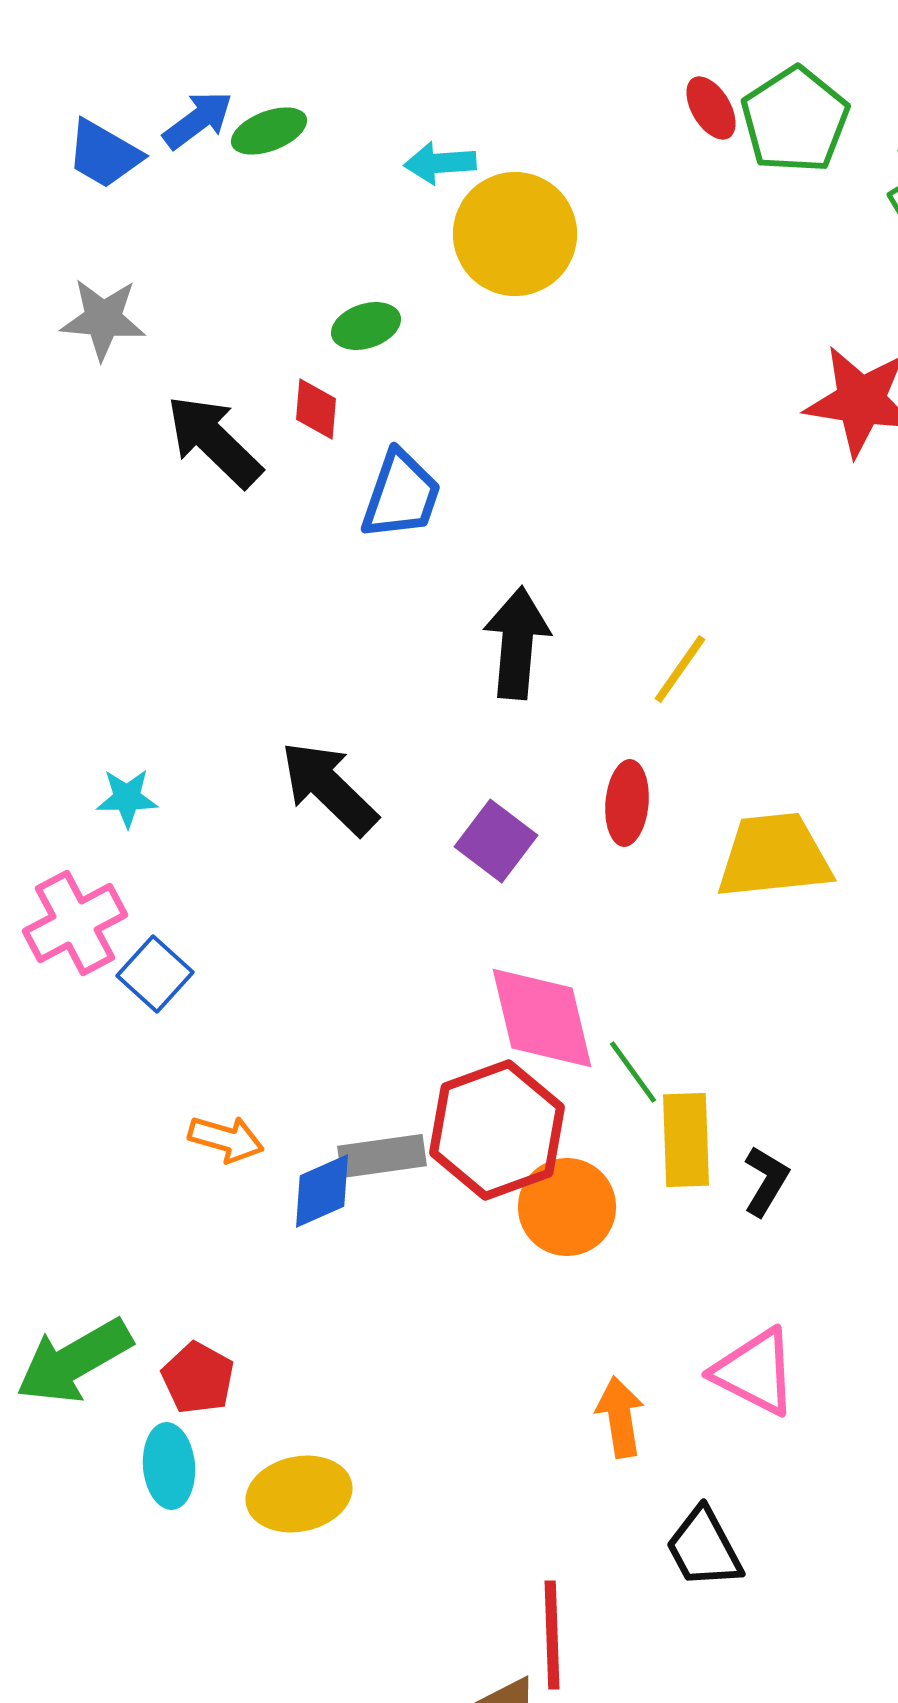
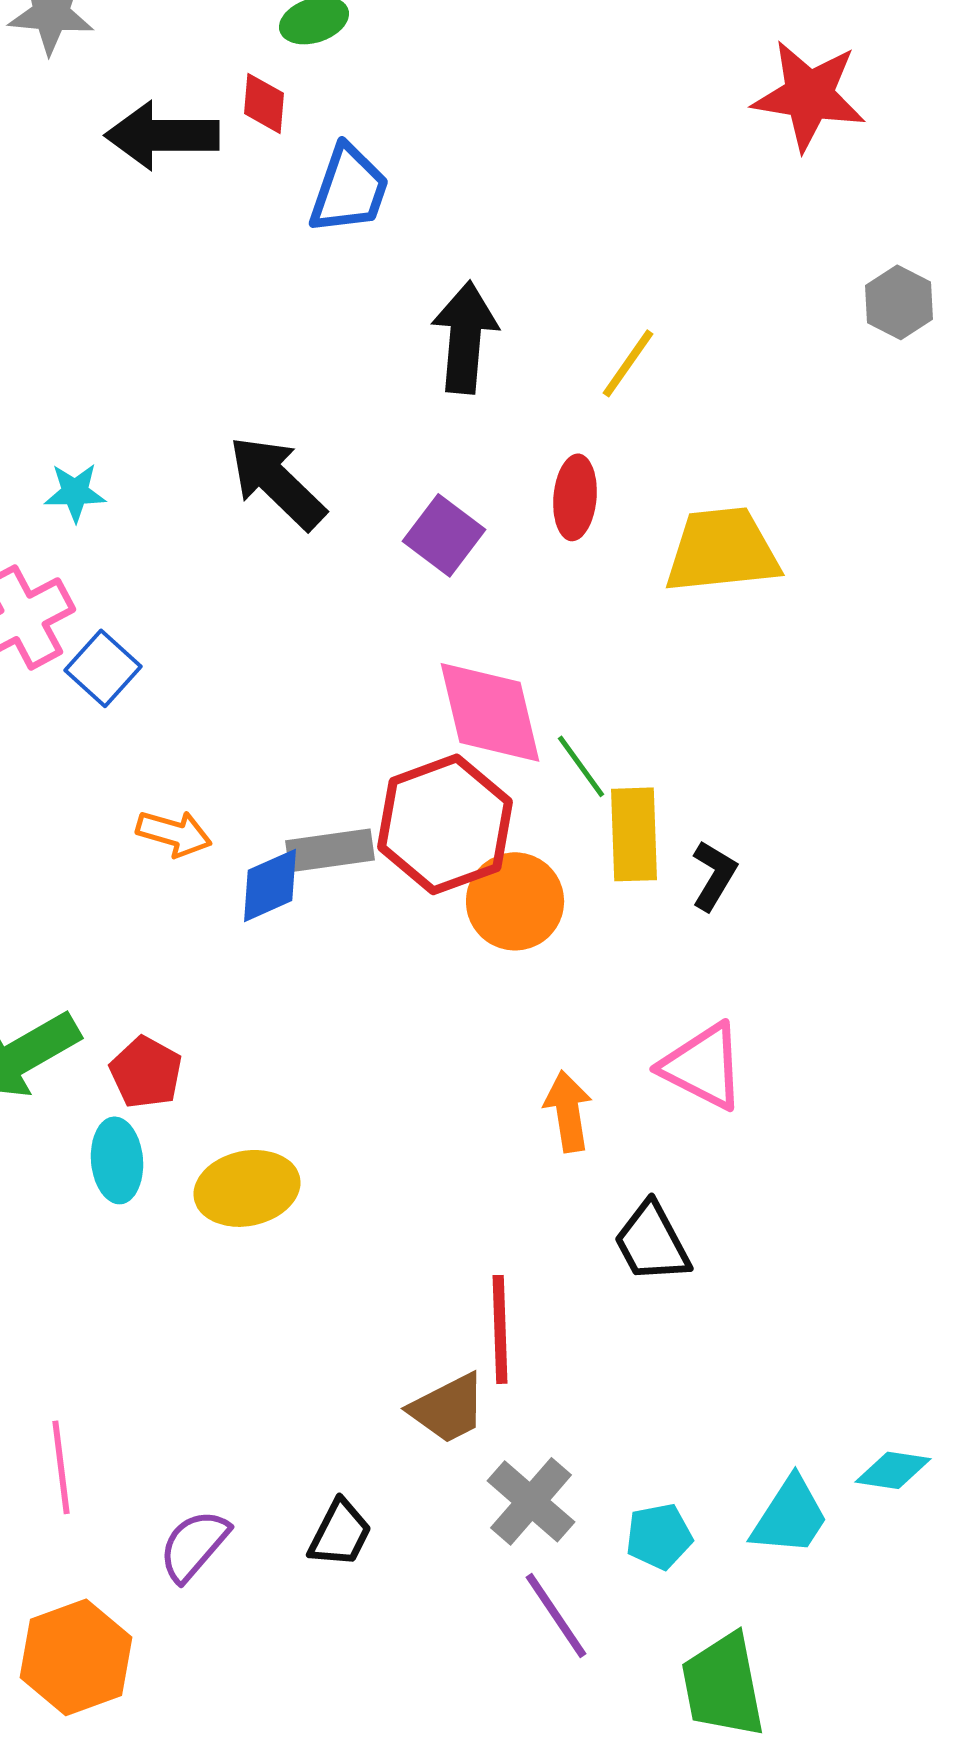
black arrow: (214, 441) -> (162, 135), turned -44

